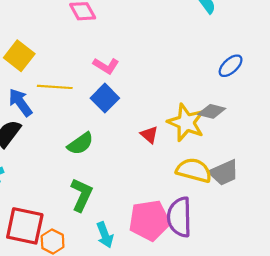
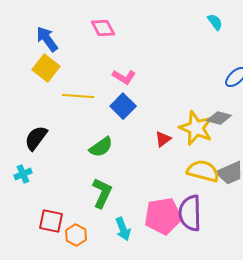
blue arrow: (20, 102) -> (47, 39), moved
red triangle: (149, 135) -> (163, 139), turned 42
red square: (25, 226) -> (51, 221), size x0.7

